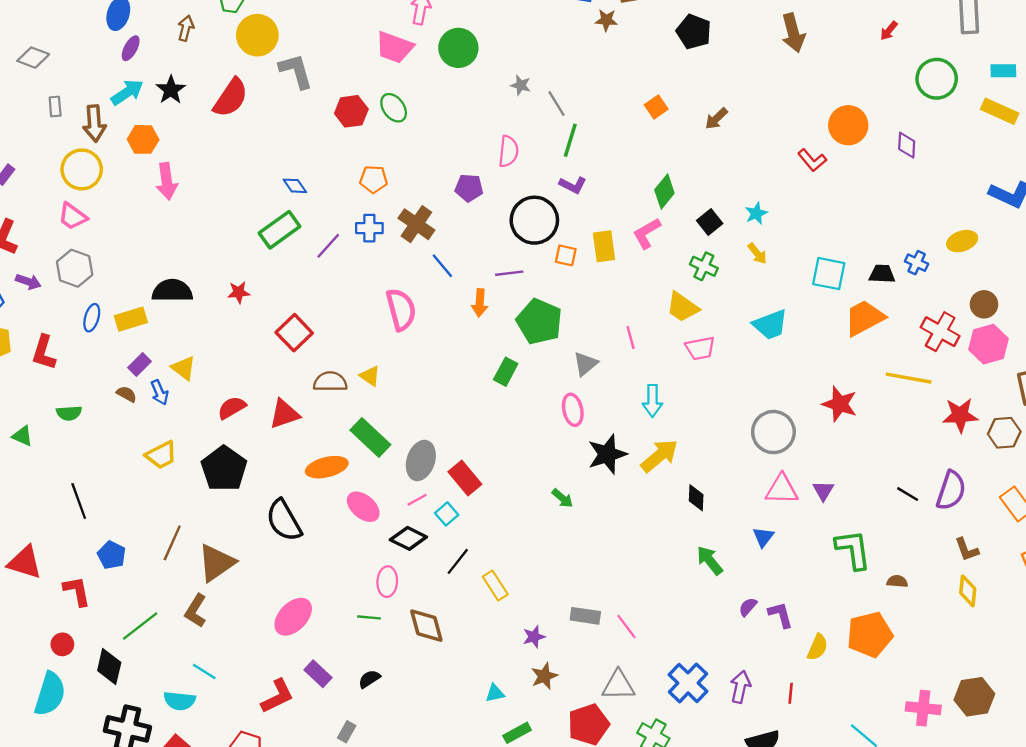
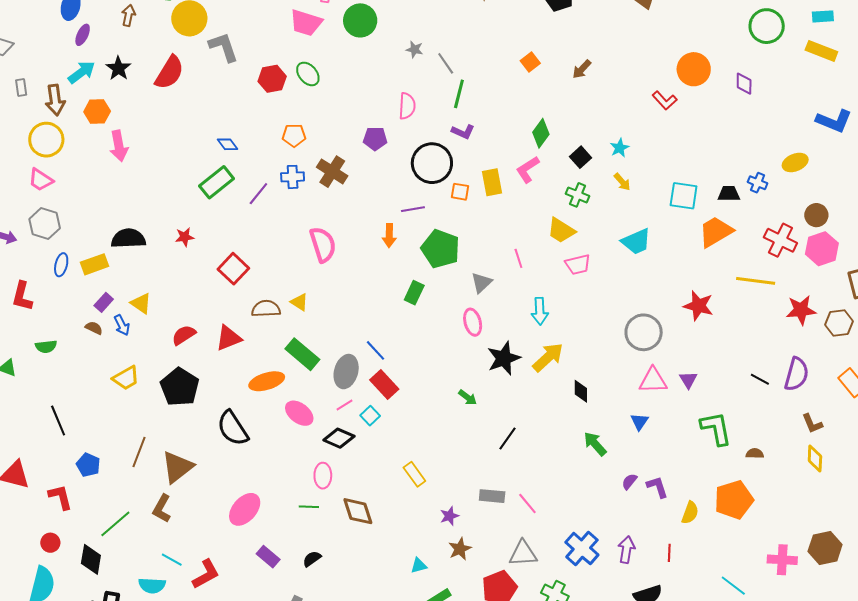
blue line: (442, 266) -> (376, 350), moved
black line: (458, 561) -> (508, 439), moved
red L-shape: (277, 696) -> (206, 574), moved

